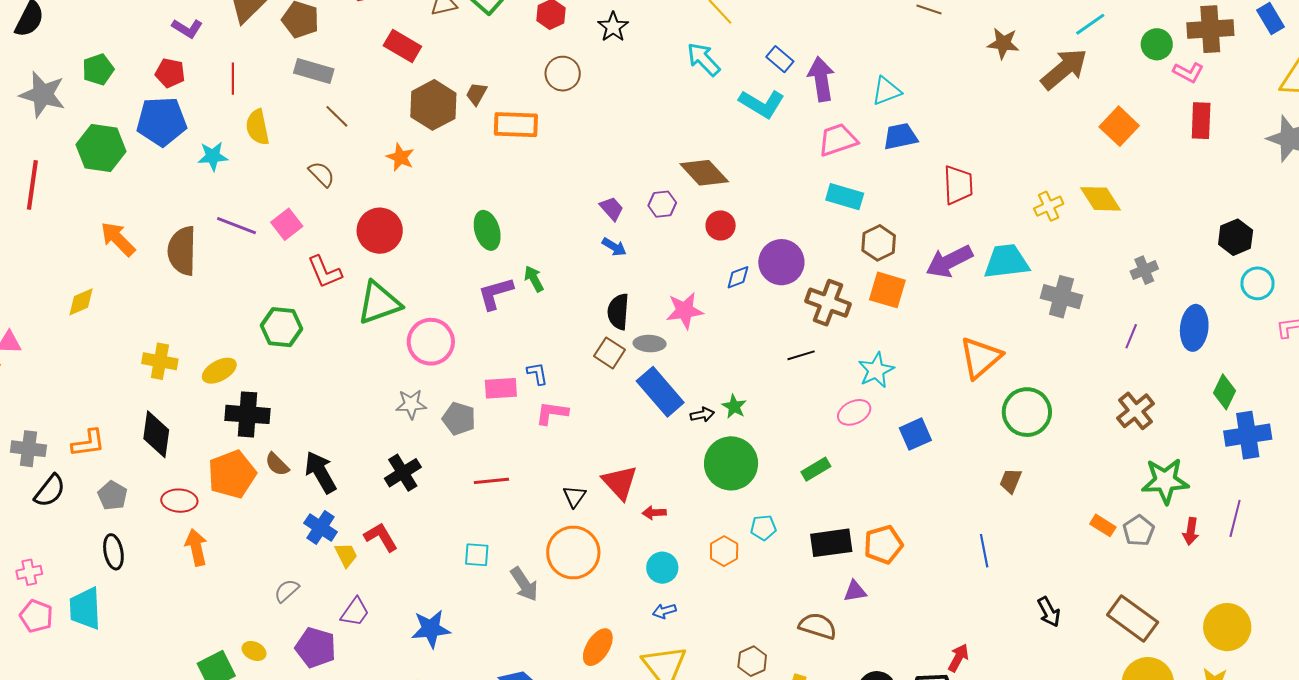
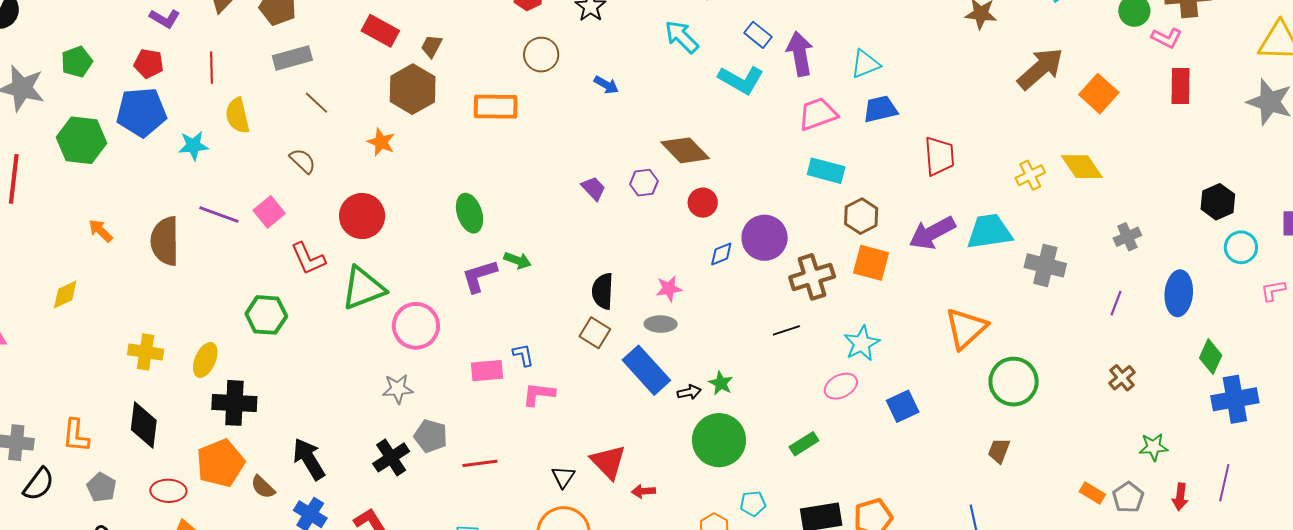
brown arrow: (1064, 69) -> (1040, 69), moved
gray rectangle: (314, 71) -> (292, 58), turned -30
brown trapezoid: (476, 94) -> (431, 46), moved
orange arrow: (118, 239) -> (101, 231), size x0.7
blue arrow: (614, 247) -> (606, 85), moved
green arrow: (534, 279) -> (517, 260), turned 140
brown cross: (828, 303) -> (812, 277), turned -36
pink star: (685, 311) -> (669, 289), size x0.7
gray ellipse: (650, 344) -> (661, 324), moved
yellow ellipse: (219, 371) -> (205, 360), turned -36
brown cross: (1135, 411) -> (1122, 378), size x0.7
gray pentagon: (459, 419) -> (431, 436), moved
orange L-shape: (88, 443) -> (76, 436), turned 105
brown semicircle: (277, 464) -> (263, 487), moved
green star: (1165, 481) -> (1154, 447), size x0.6

